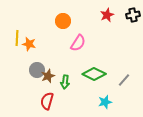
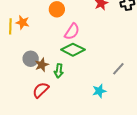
orange star: (29, 44) -> (23, 22), moved
green diamond: (94, 74) -> (73, 50), moved
red semicircle: (47, 101) -> (41, 90), turned 30

